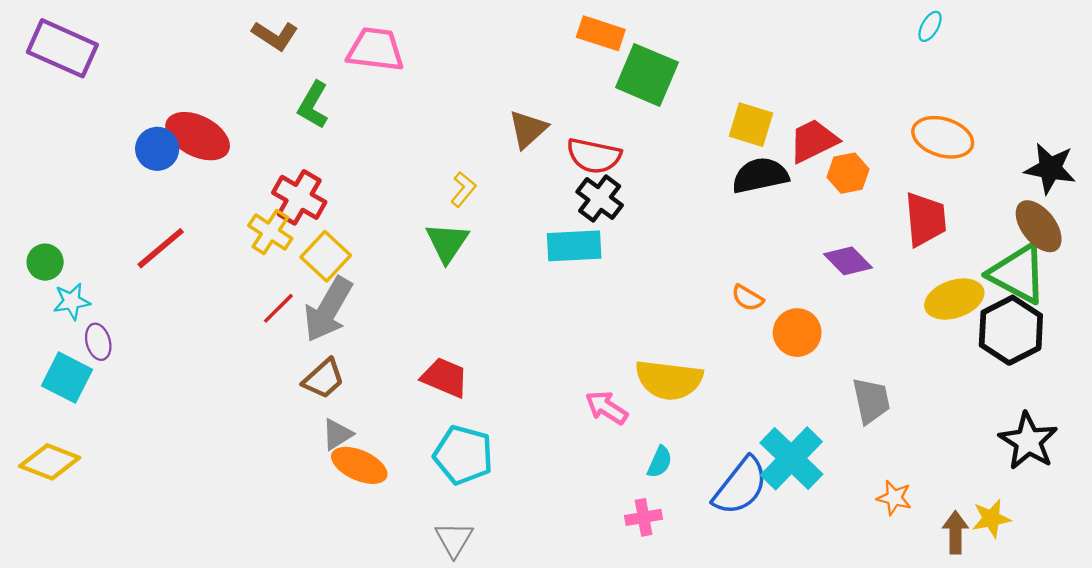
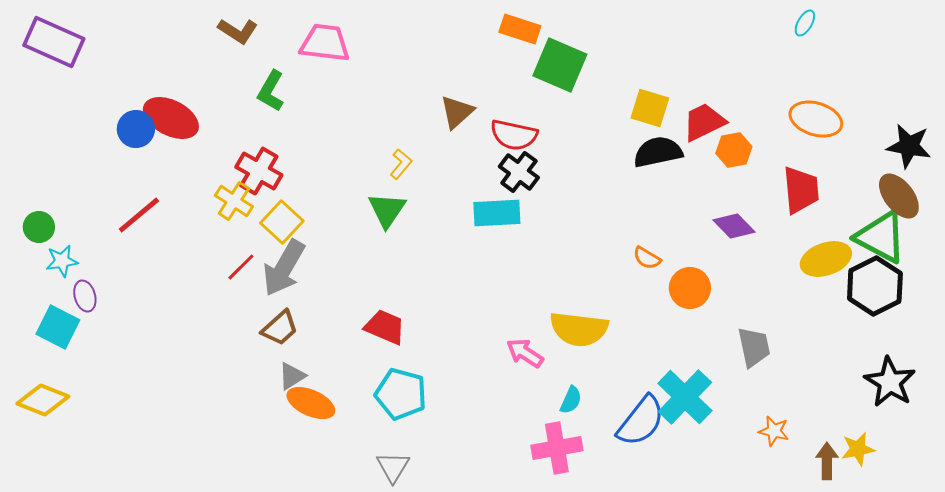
pink cross: (644, 517) -> (557, 448), size x1.6

